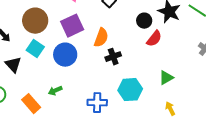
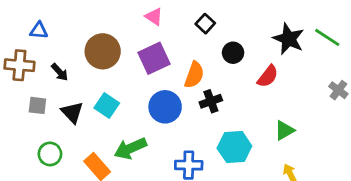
black circle: (144, 21) -> (233, 53), moved
cyan square: (35, 49) -> (107, 105), moved
blue circle: (65, 55) -> (165, 107), moved
green arrow: (55, 91) -> (130, 148), size x1.6

